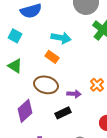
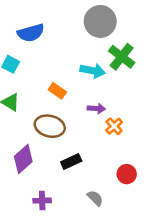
cyan arrow: (61, 38) -> (93, 71), moved
purple arrow: (74, 94) -> (96, 108), moved

